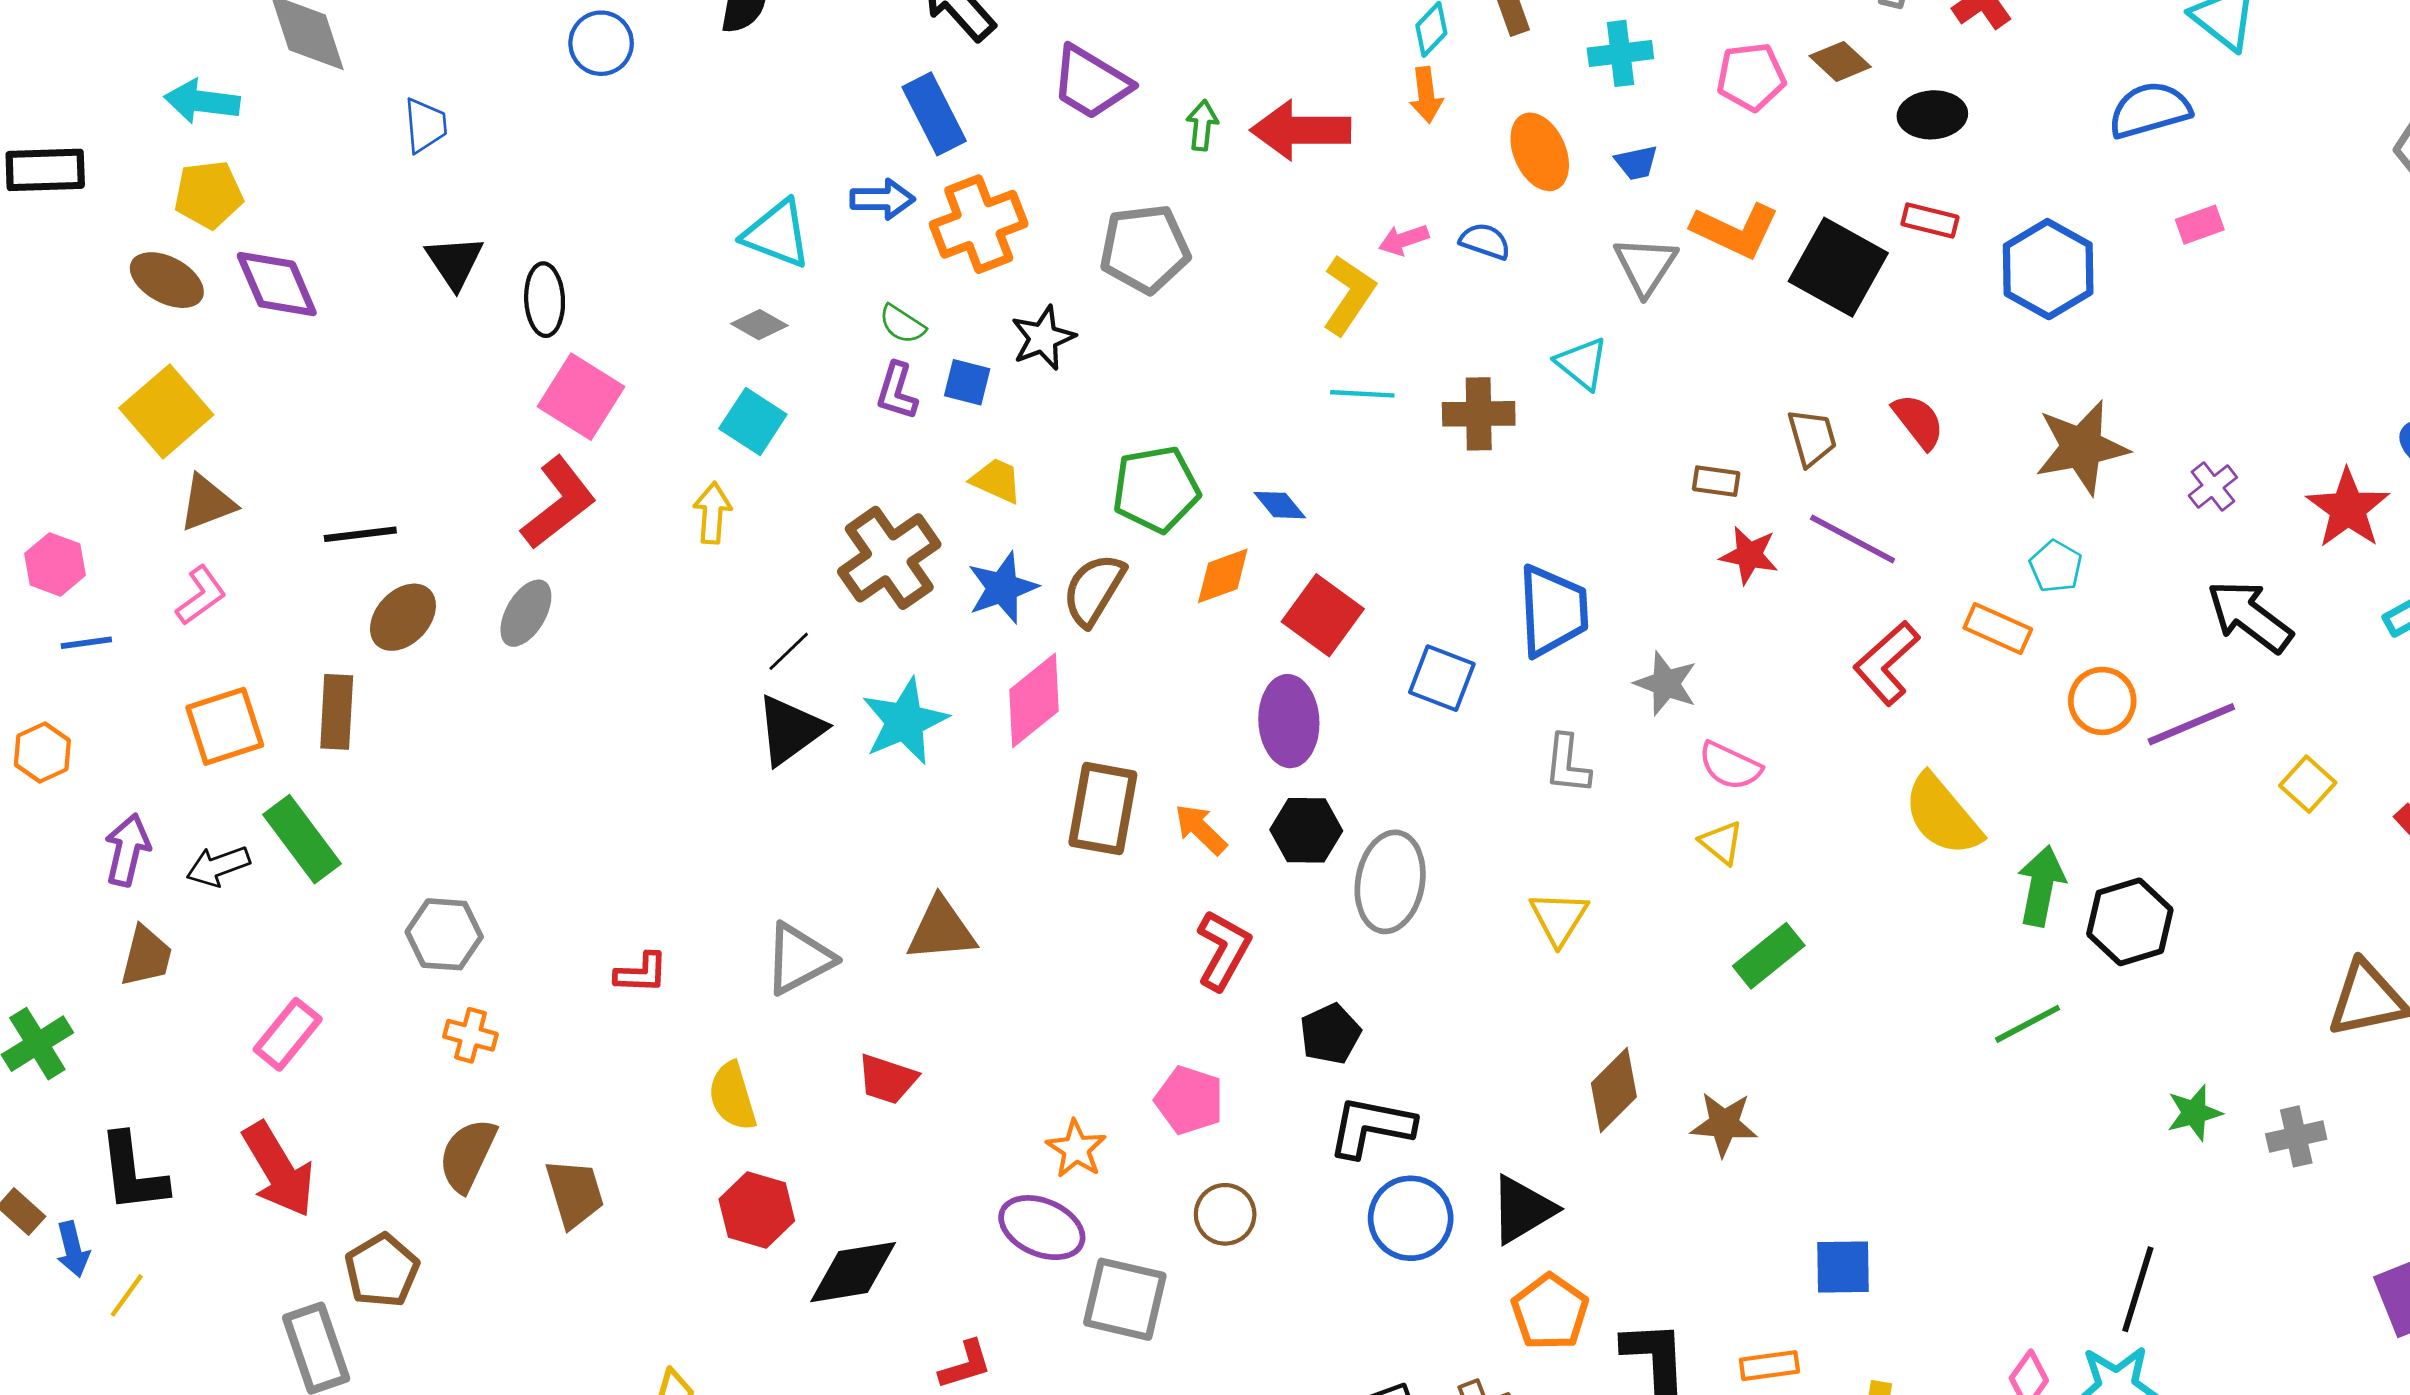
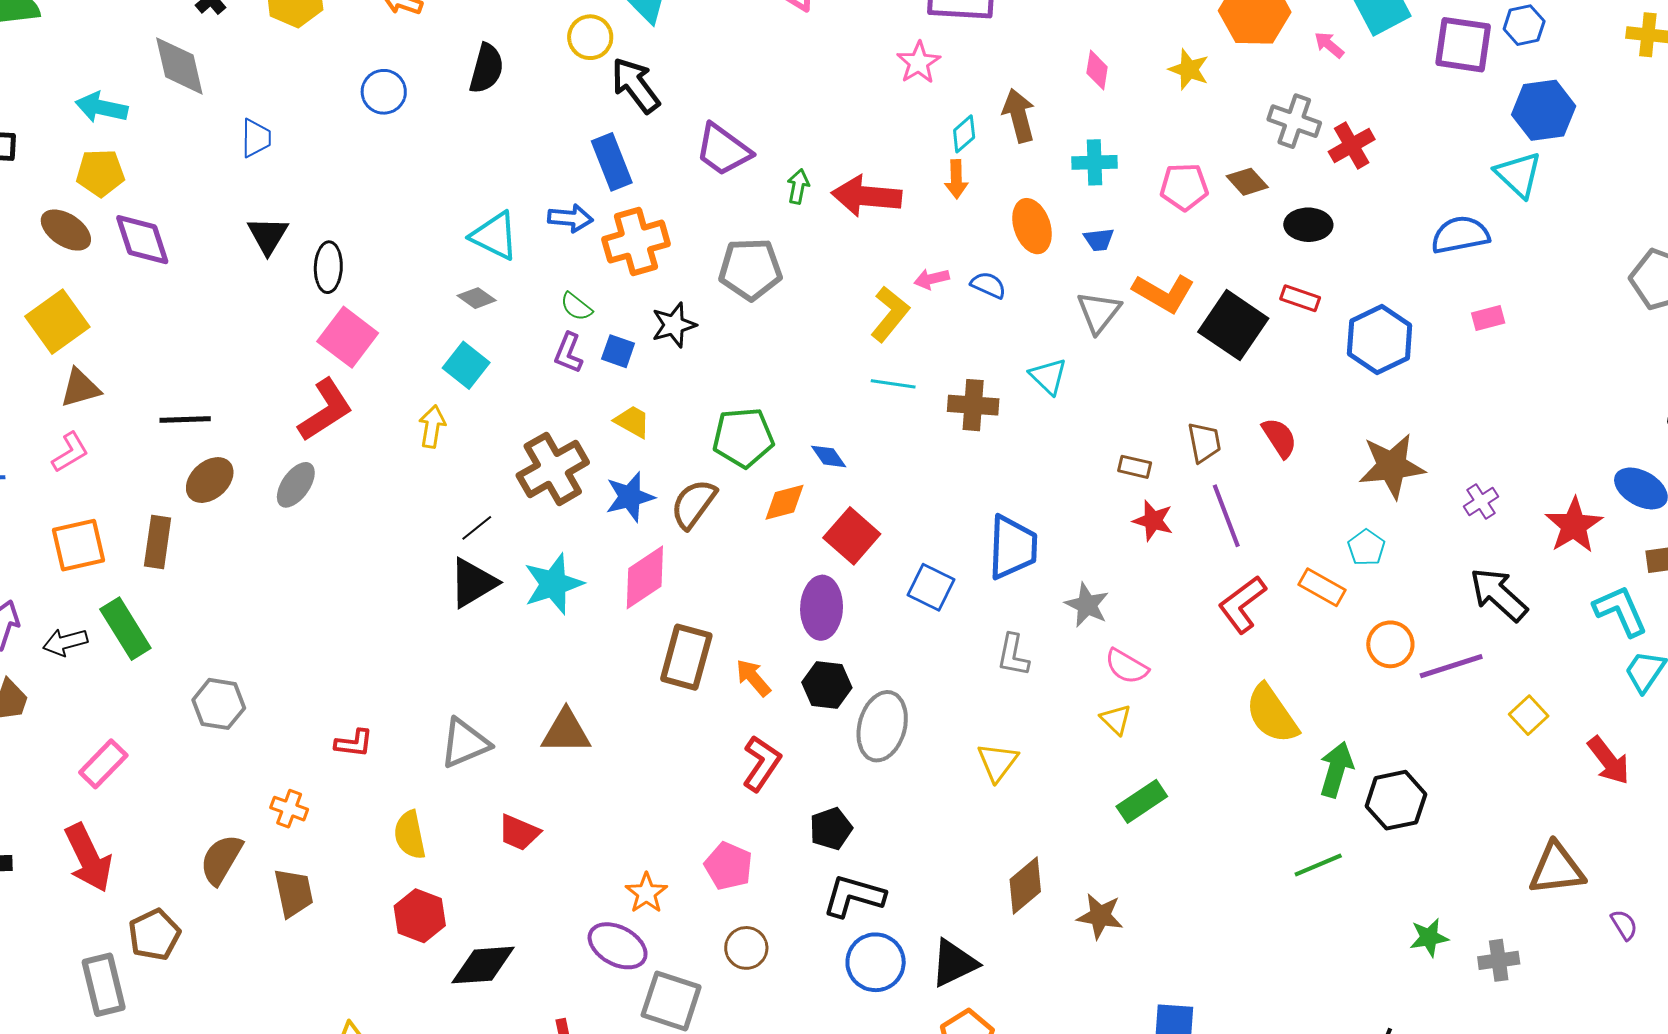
purple line: (1853, 539) -> (1226, 516), turned 36
orange cross: (470, 1035) -> (289, 809), moved

